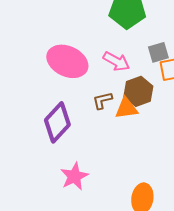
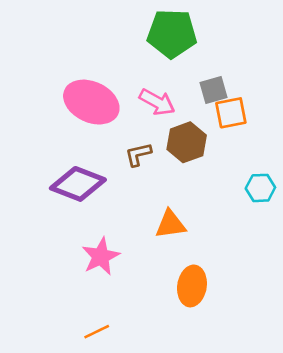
orange triangle: (126, 108) -> (171, 224), moved
purple diamond: (57, 122) -> (78, 184), turned 69

